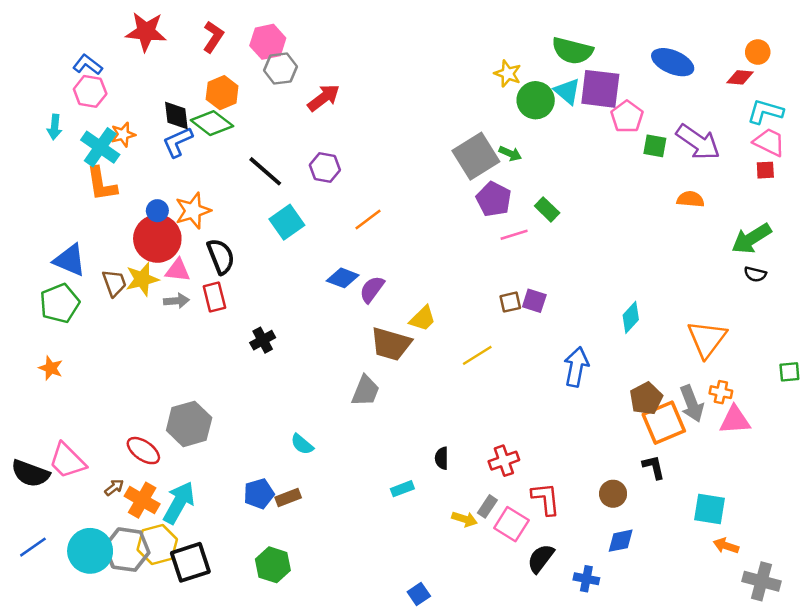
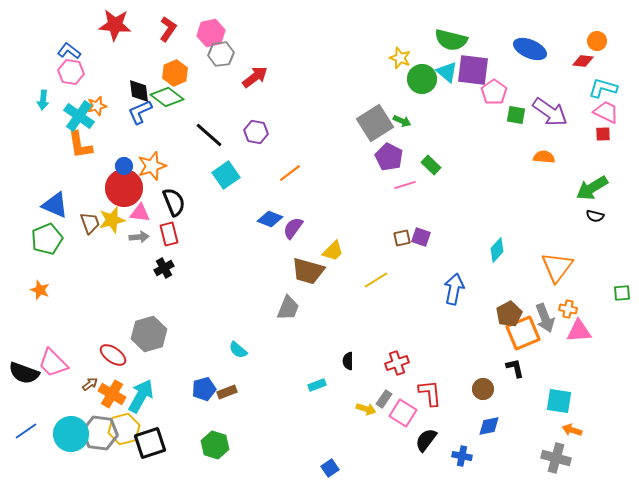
black cross: (263, 340) -> (164, 268), moved
gray cross: (762, 581) -> (556, 458), moved

